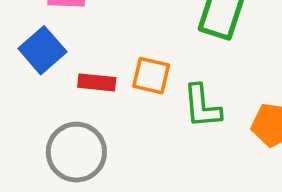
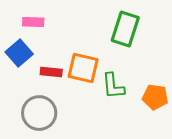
orange square: (151, 76) -> (83, 68), size x1.4

